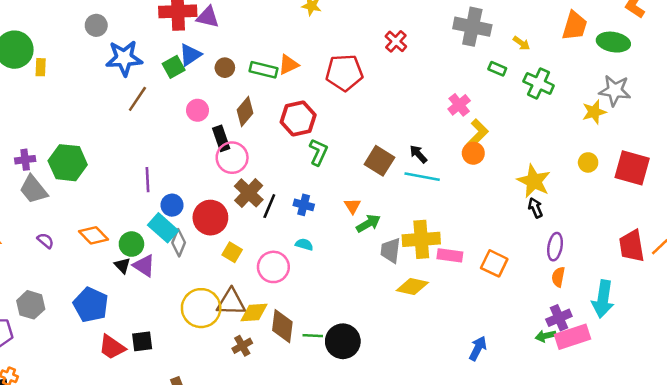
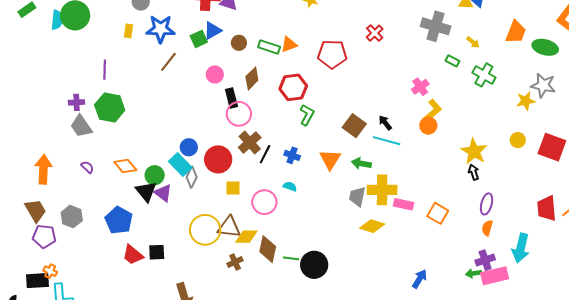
yellow rectangle: (41, 67) -> (129, 31), moved
purple line: (147, 180) -> (105, 70), moved
orange triangle: (352, 206) -> (330, 159), size x1.6
green arrow: (368, 223) -> (361, 163), moved, turned -144
yellow square: (232, 252) -> (233, 188), turned -35
black triangle: (122, 265) -> (146, 191), size x1.6

